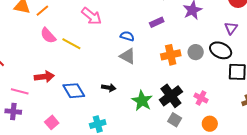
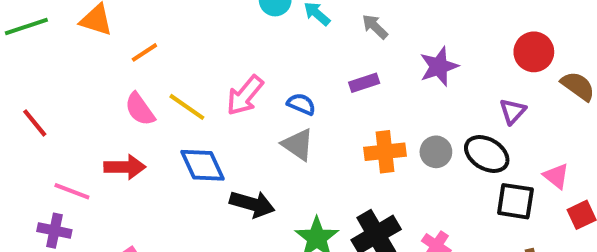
orange line: (42, 11) -> (144, 52), moved
pink arrow: (92, 16) -> (245, 95), moved, turned 85
pink semicircle: (48, 35) -> (140, 109), moved
black arrow: (109, 88) -> (252, 204), size x1.5
blue diamond: (74, 91) -> (202, 165), moved

